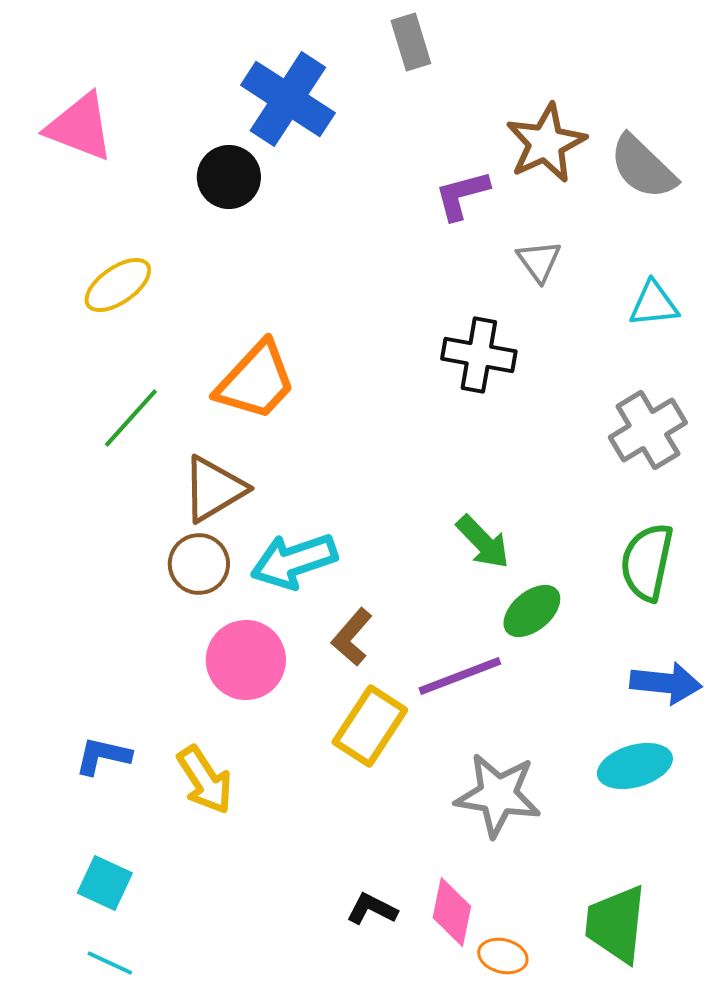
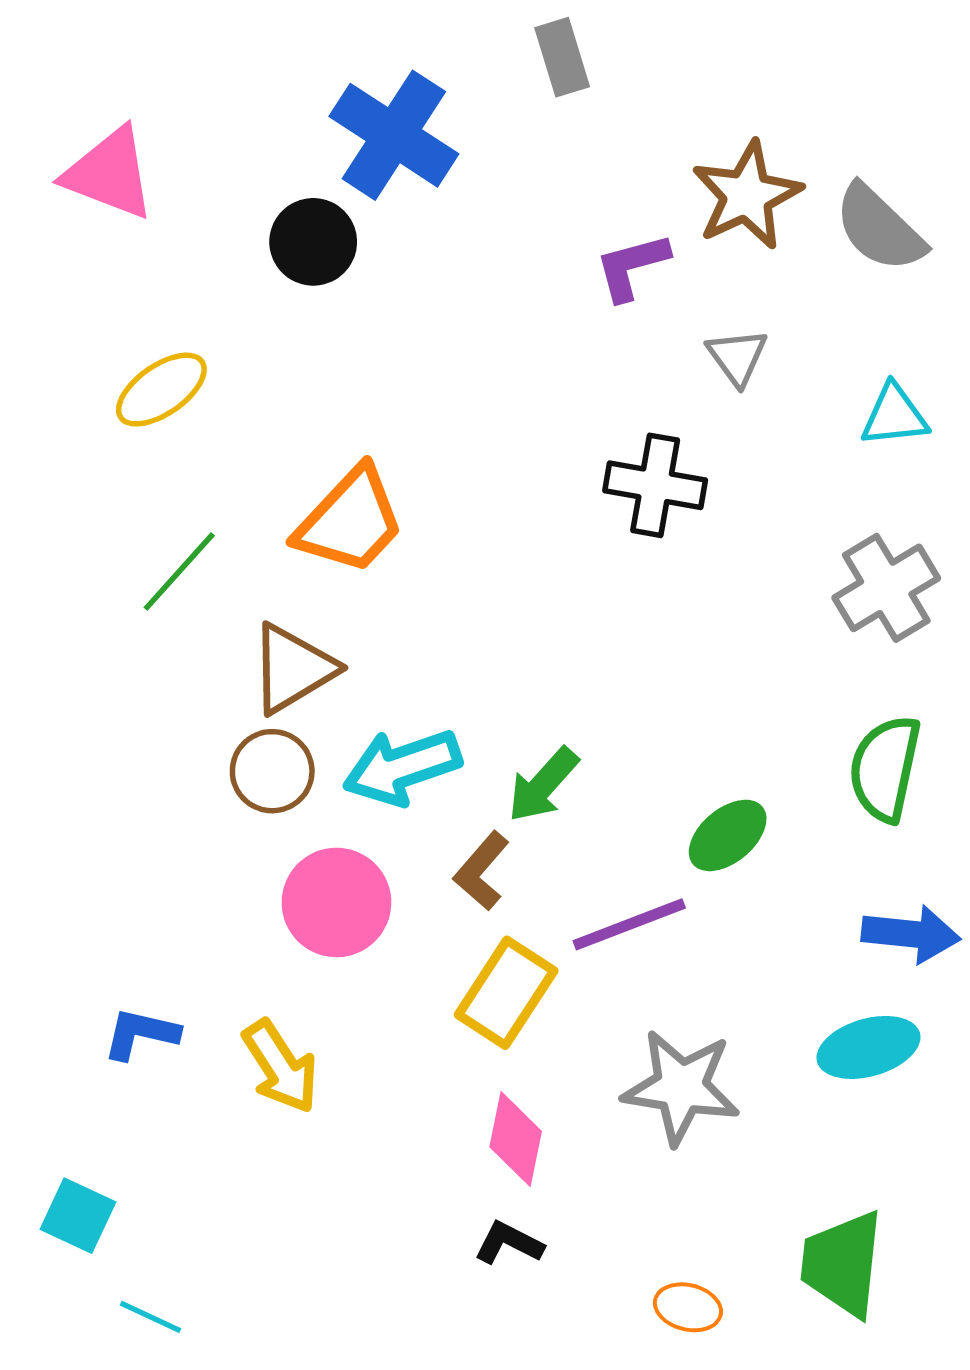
green arrow: (483, 542) -> (543, 785), moved, turned 86
cyan square: (105, 883) -> (78, 1216), moved
pink diamond: (452, 912) -> (516, 1139), moved

